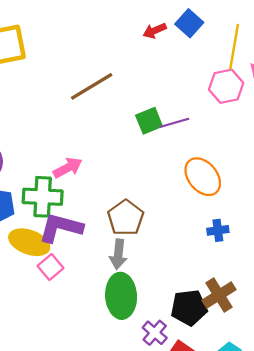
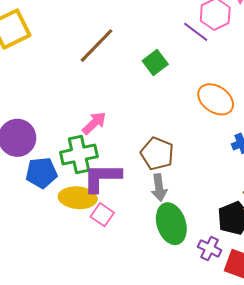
purple line: (174, 123) -> (196, 32), moved, turned 68

